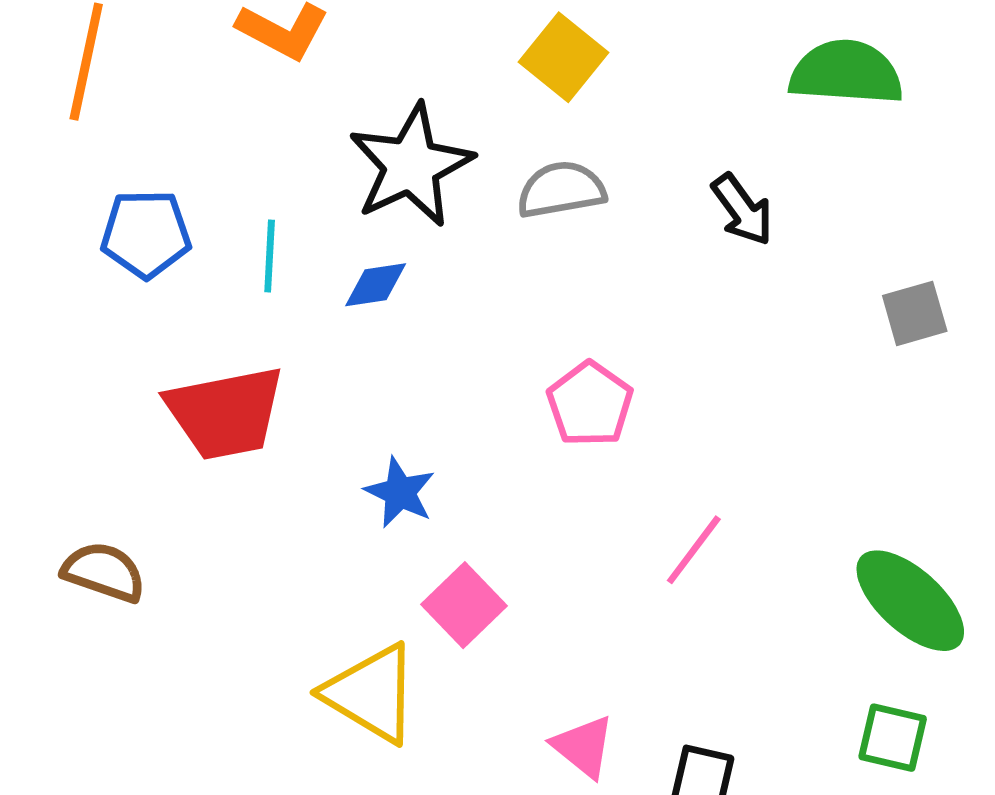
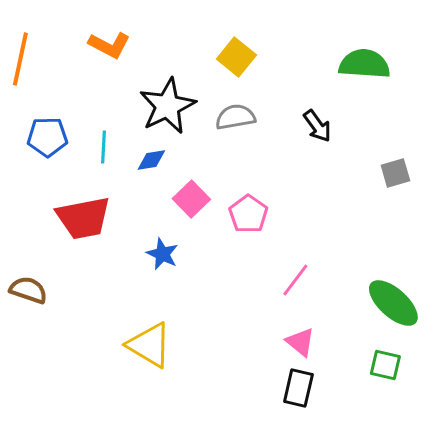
pink square: (464, 605) -> (191, 199), moved
pink triangle: (583, 746) -> (300, 342), moved

